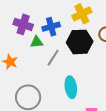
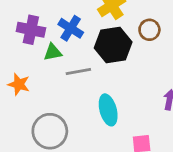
blue cross: (51, 27) -> (71, 28), turned -36
gray line: (53, 58) -> (78, 71), turned 54

